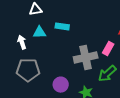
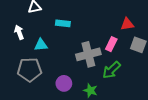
cyan triangle: (39, 32) -> (41, 45), moved
white arrow: (22, 42) -> (19, 32), moved

